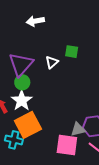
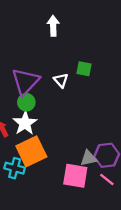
white arrow: (35, 21) -> (53, 26), moved, turned 96
white triangle: (52, 62) -> (61, 80), turned -32

